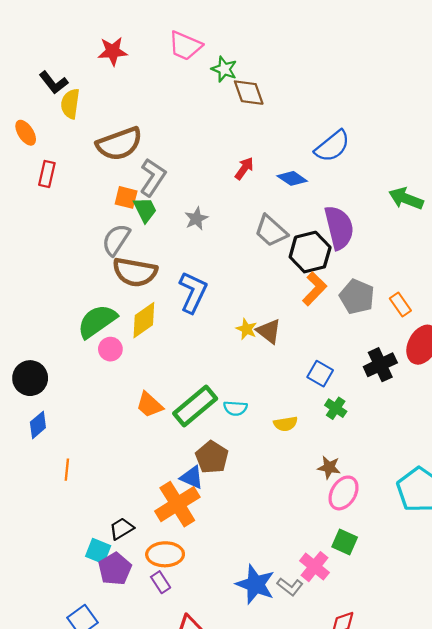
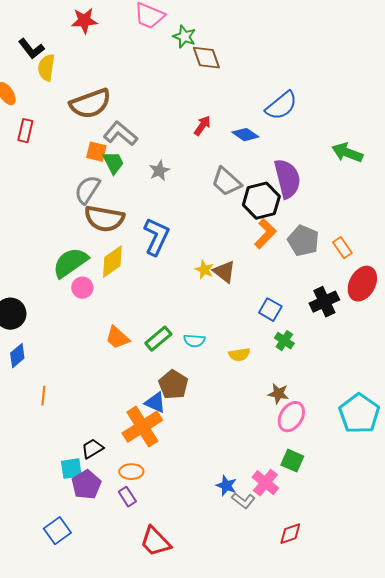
gray L-shape: (153, 177) -> (120, 134), turned -84
green rectangle: (195, 406) -> (158, 339), size x0.7
cyan square: (98, 551) -> (71, 469), turned -30
orange ellipse: (165, 554) -> (131, 472), size x0.7
blue star: (255, 584) -> (226, 486), moved, size x0.6

